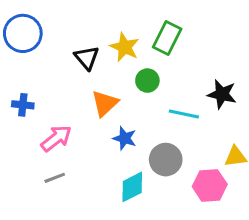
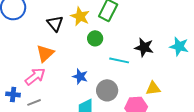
orange triangle: (105, 103) -> (45, 53), moved
blue cross: (23, 105) -> (13, 94), moved

